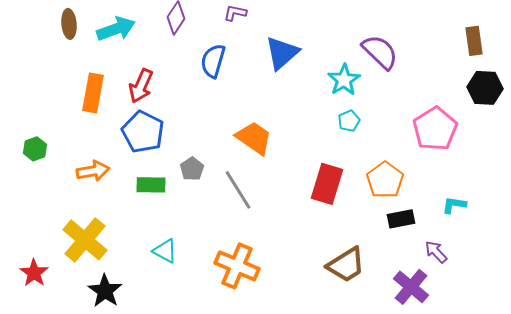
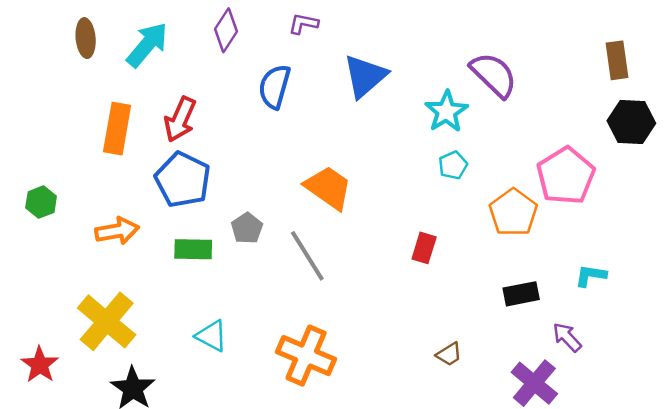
cyan arrow: (116, 29) -> (147, 45), turned -30
orange pentagon: (385, 180) -> (513, 213), moved
red rectangle: (327, 184) -> (424, 248), size x0.6
brown trapezoid: (346, 265) -> (449, 354), size x0.5

